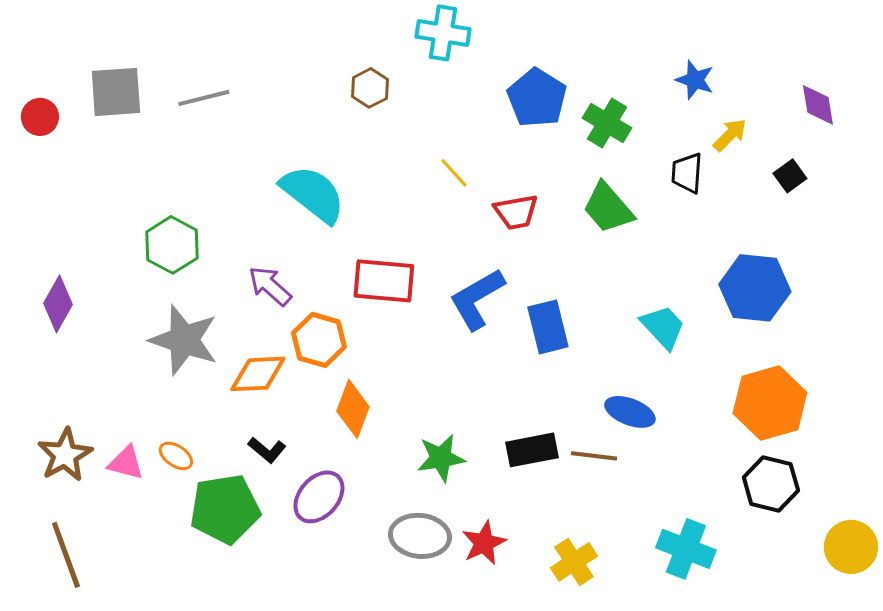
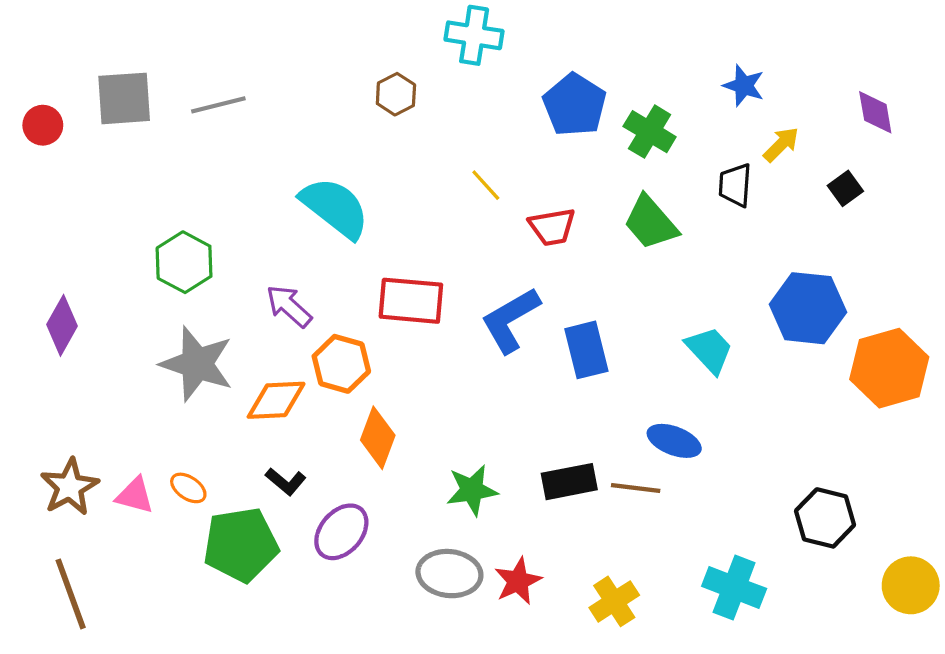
orange hexagon: (770, 403) -> (889, 368), moved

